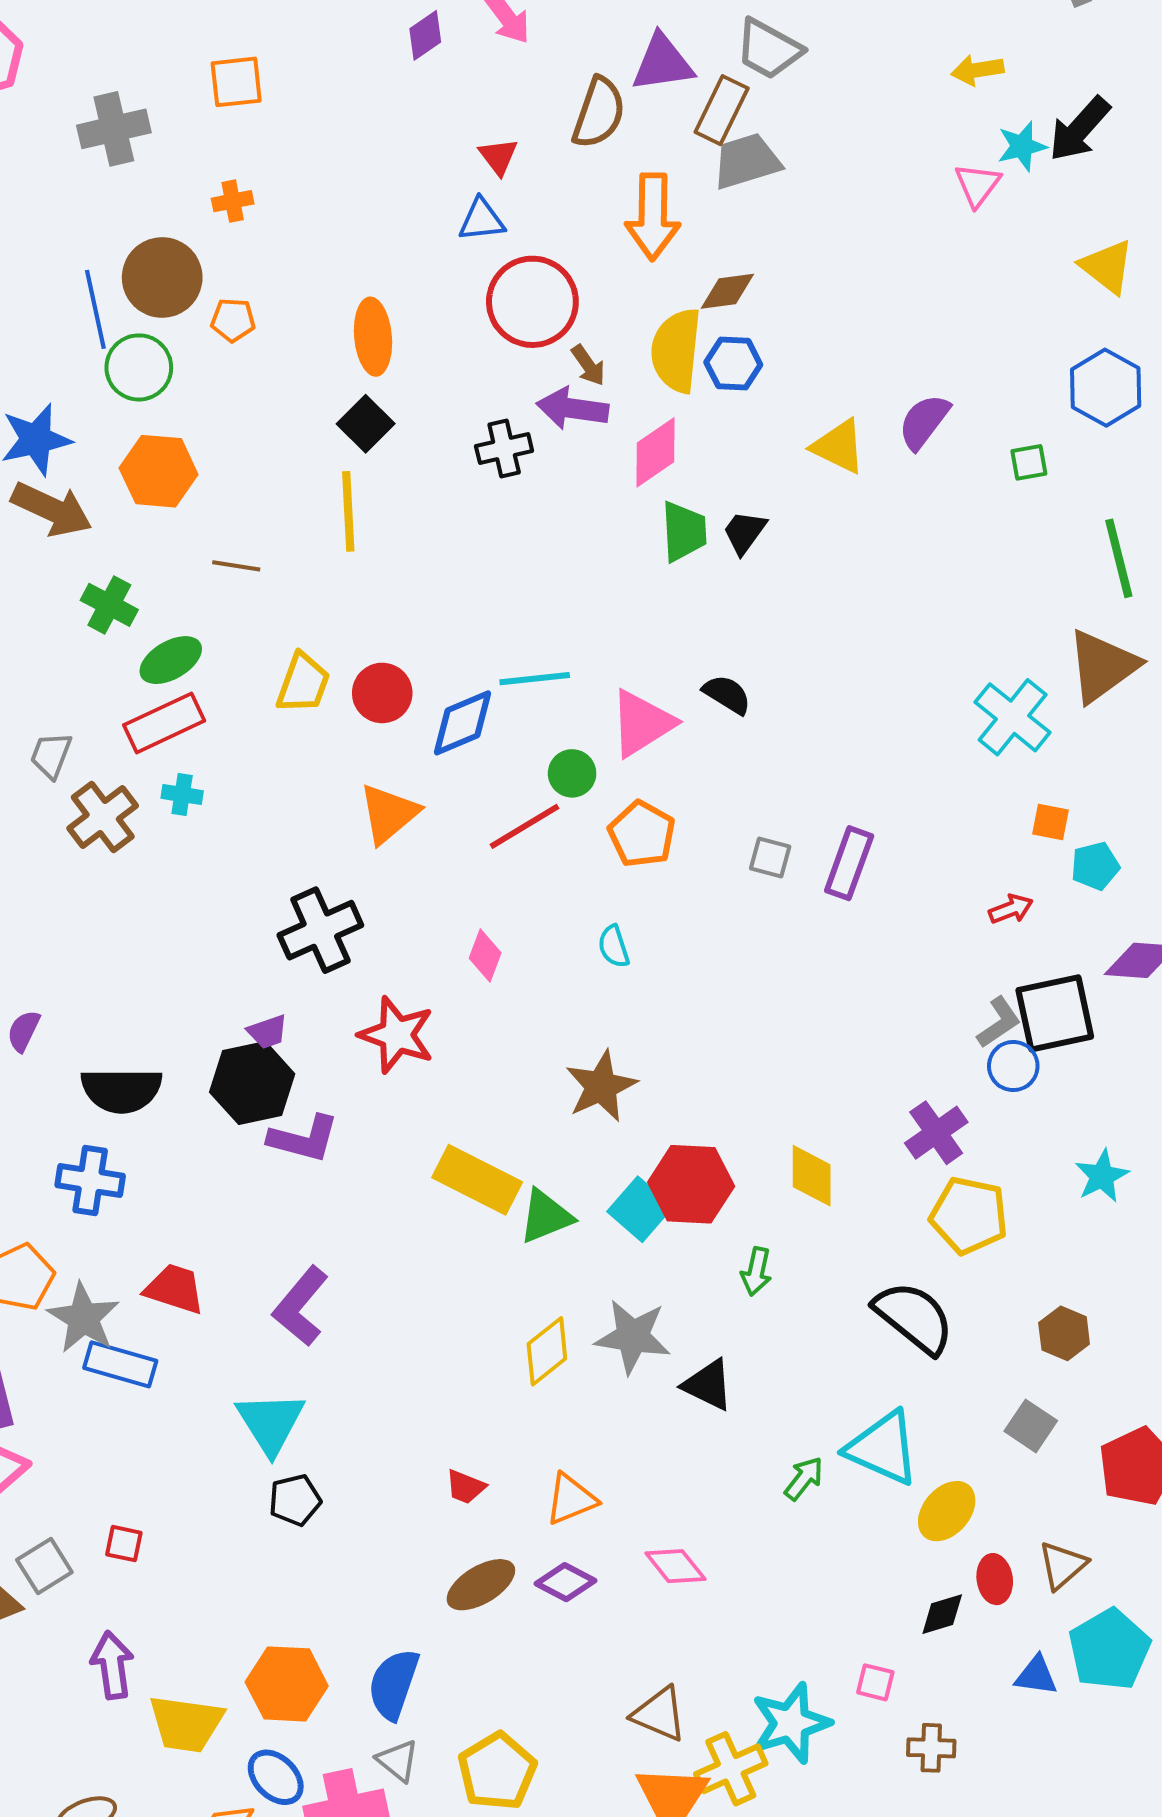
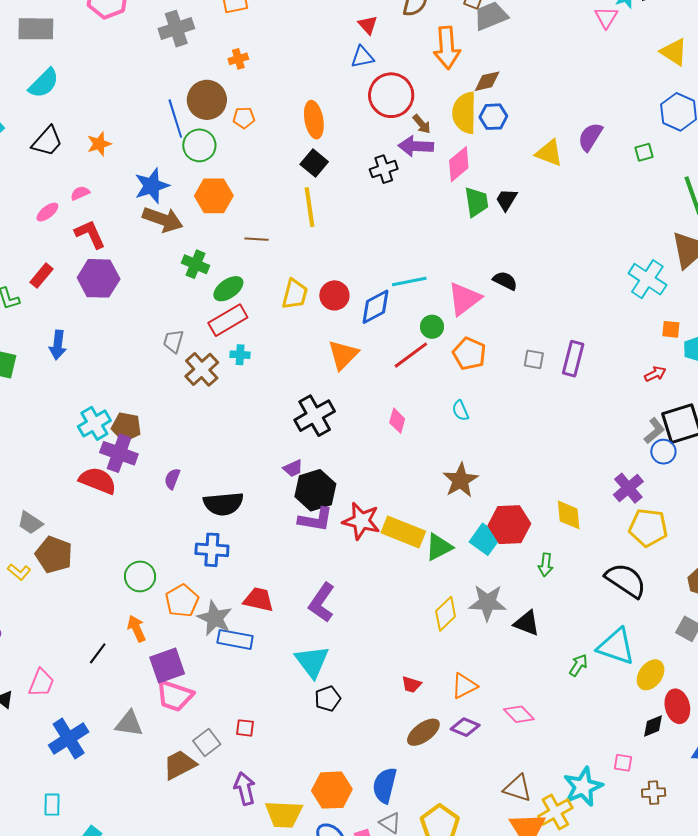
red star: (397, 1035) -> (361, 521), moved
black hexagon: (252, 1083) -> (315, 490), moved
red ellipse: (995, 1579) -> (677, 706), size x1.4

